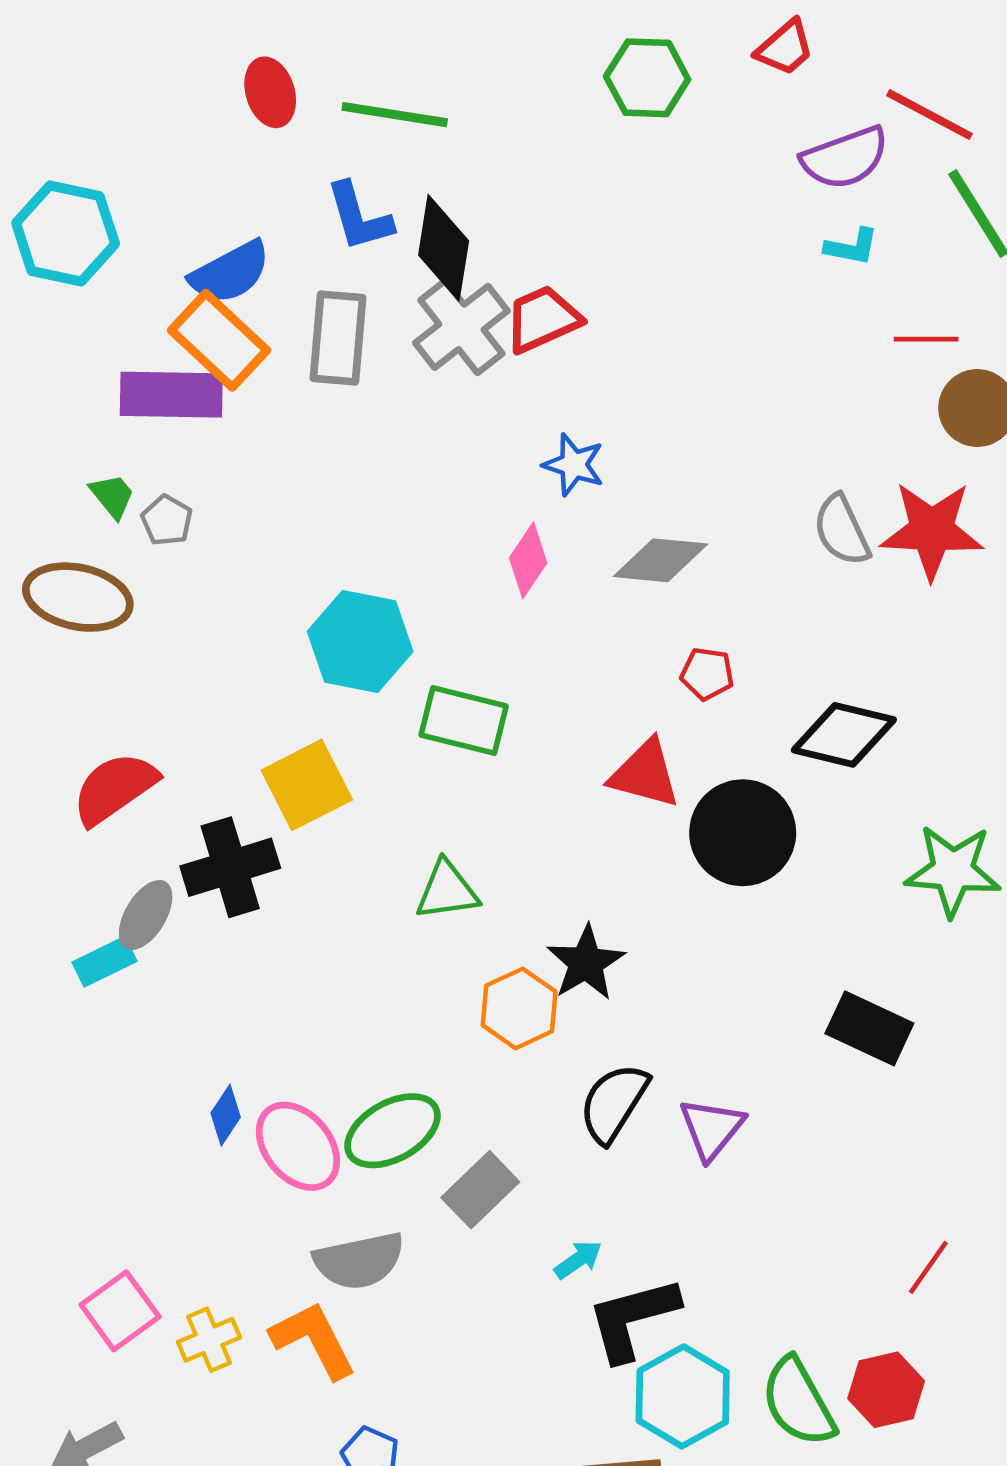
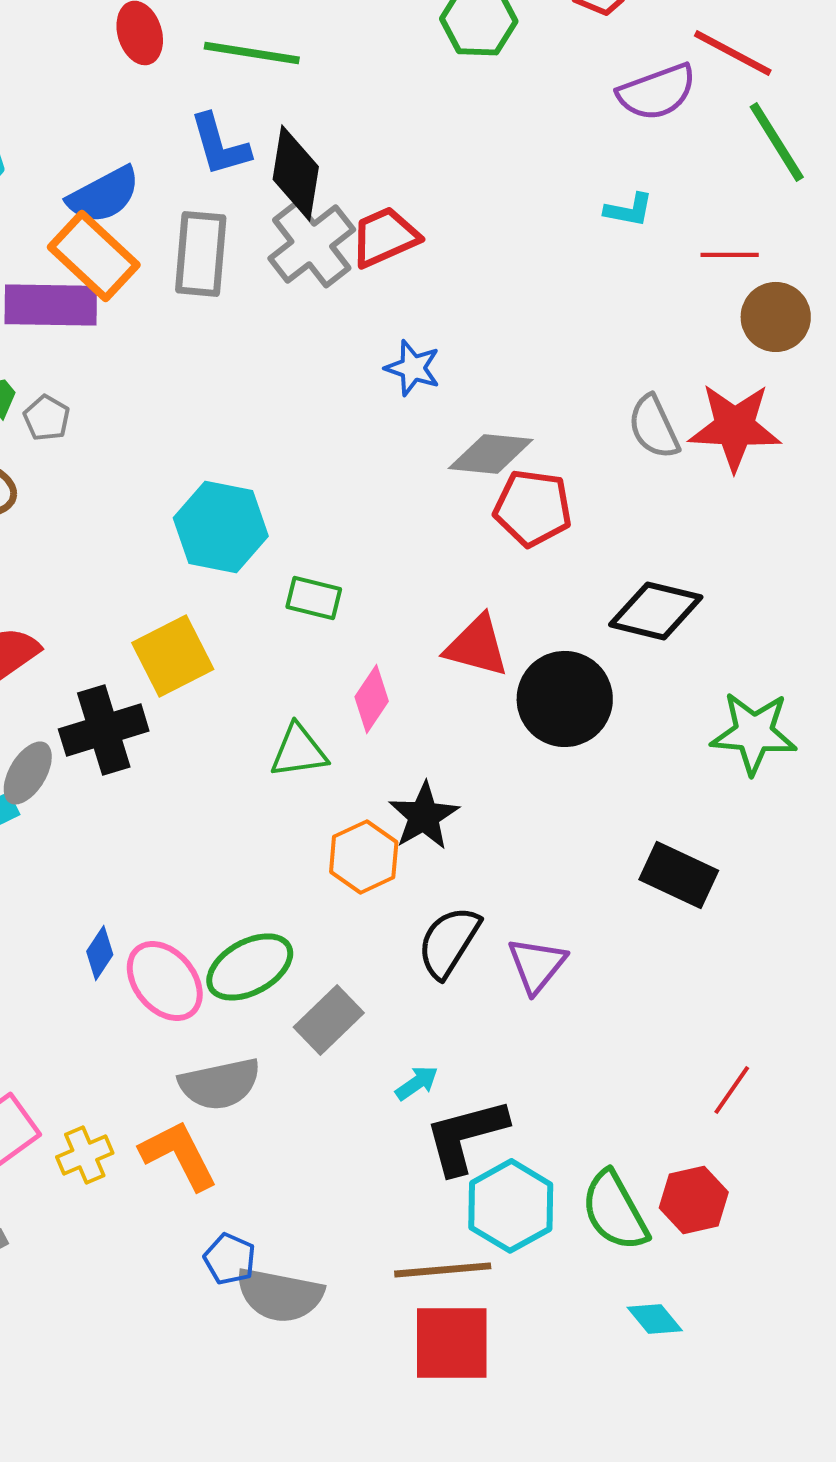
cyan L-shape: (852, 247) -> (629, 210), moved
pink diamond: (528, 560) -> (372, 699), moved
red pentagon: (707, 674) -> (533, 508), moved, size x1.6
green rectangle: (464, 720) -> (314, 598), size x0.7

